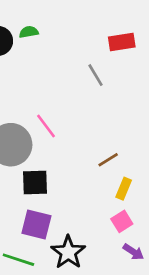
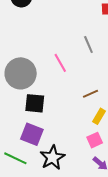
gray line: (96, 75) -> (88, 45), moved
pink line: (46, 126) -> (60, 63), moved

